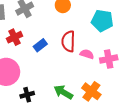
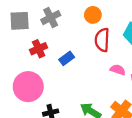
red semicircle: (68, 41) -> (102, 40), moved

